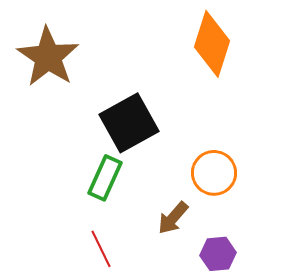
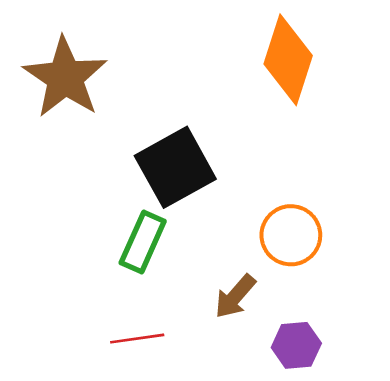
red line: (101, 249) -> (137, 339), turned -72

